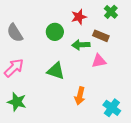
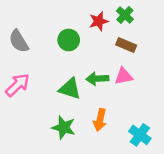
green cross: (111, 12) -> (125, 15), moved
green arrow: (81, 45) -> (97, 79), moved
green star: (17, 102) -> (64, 127), moved

